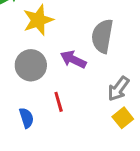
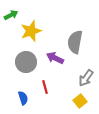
yellow square: (123, 118) -> (80, 101), moved

